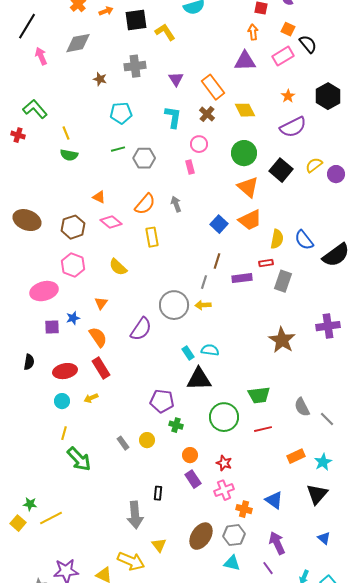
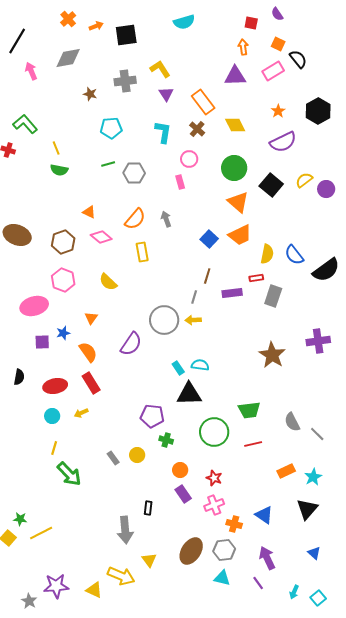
yellow L-shape: (165, 32) -> (160, 69), moved

